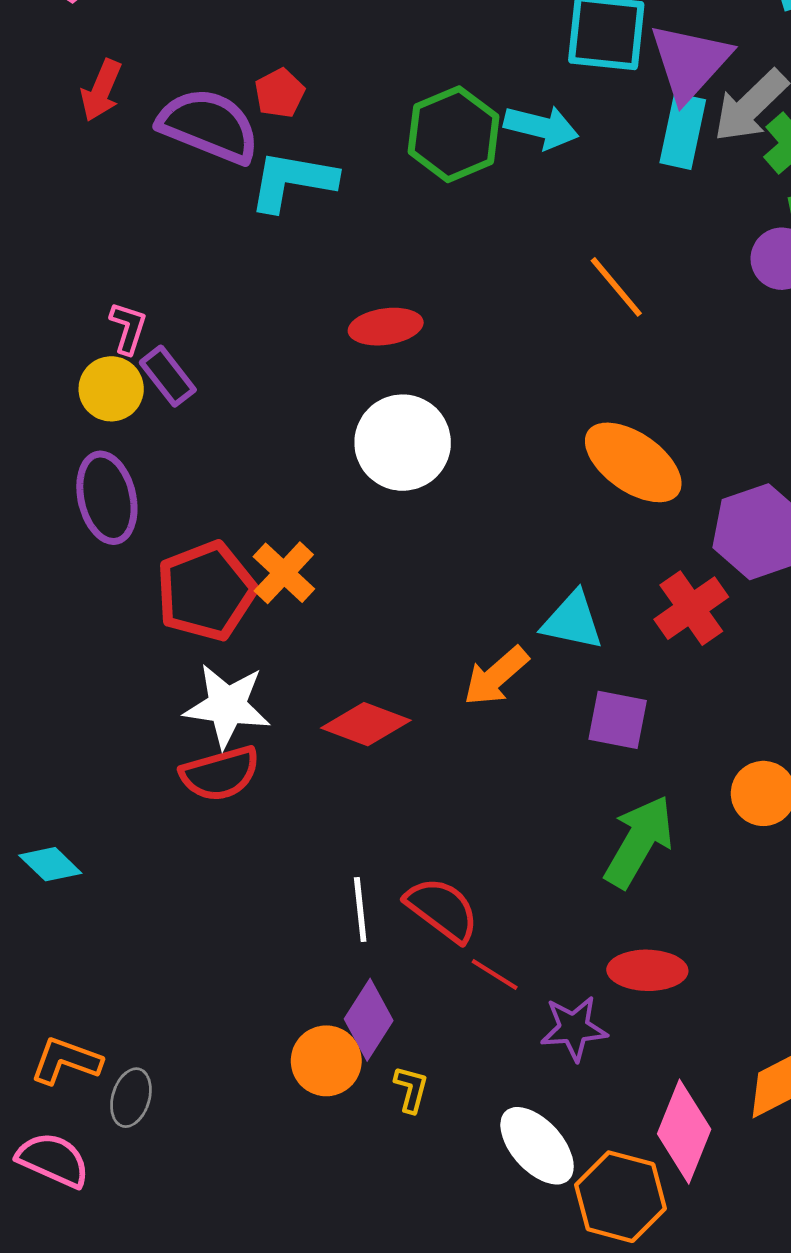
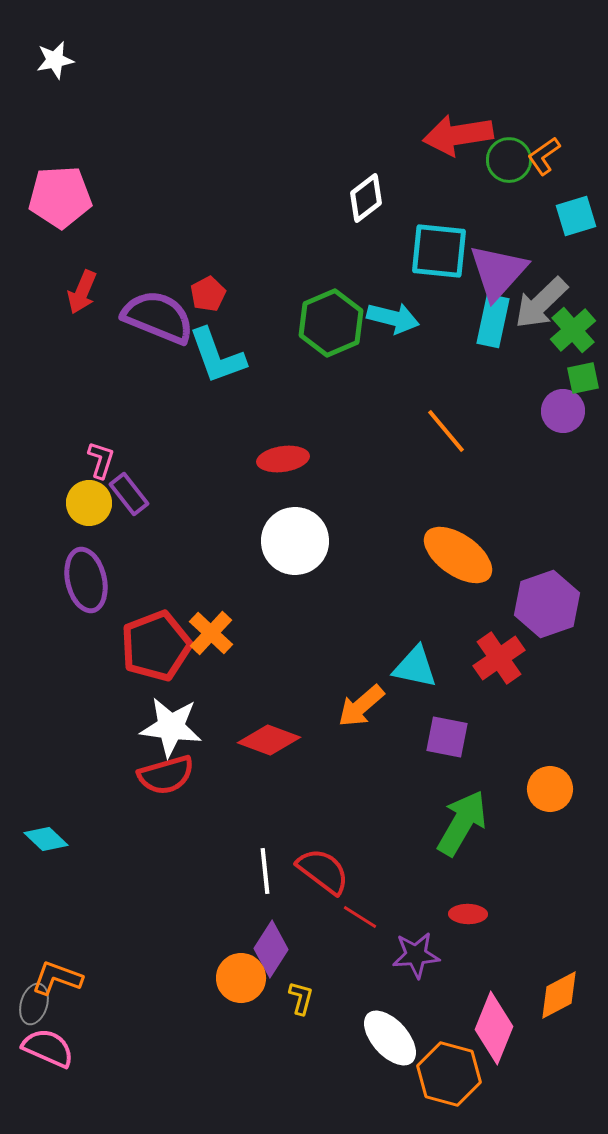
cyan L-shape: (292, 181) -> (217, 356), turned -120
red ellipse: (647, 970) -> (468, 914), size x0.7
gray ellipse: (131, 1098) -> (34, 1004), moved

